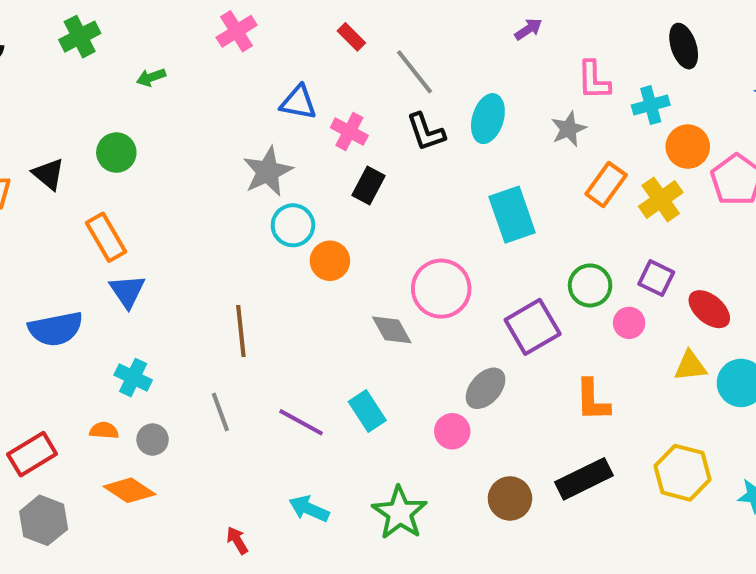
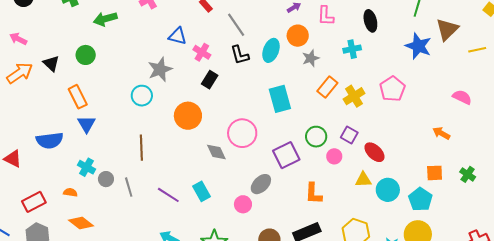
green arrow: (151, 77) -> (105, 19), size x1.6
pink L-shape: (594, 80) -> (326, 16), moved
orange circle: (688, 147) -> (298, 36), moved
cyan circle: (293, 225) -> (142, 96), moved
orange circle: (330, 261) -> (188, 116), size x1.4
gray circle: (153, 440) -> (106, 179), moved

